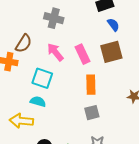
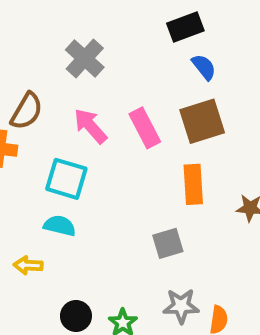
gray cross: (54, 18) -> (85, 58), turned 30
orange rectangle: (91, 85) -> (193, 184), moved
yellow arrow: (21, 121) -> (28, 265), size x0.6

